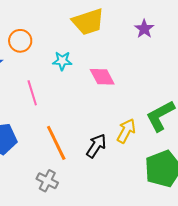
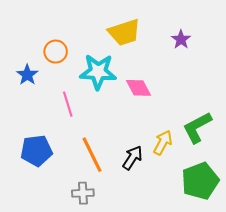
cyan star: (62, 61) -> (98, 72), size x1.8
gray cross: (47, 181) -> (83, 193), turned -30

